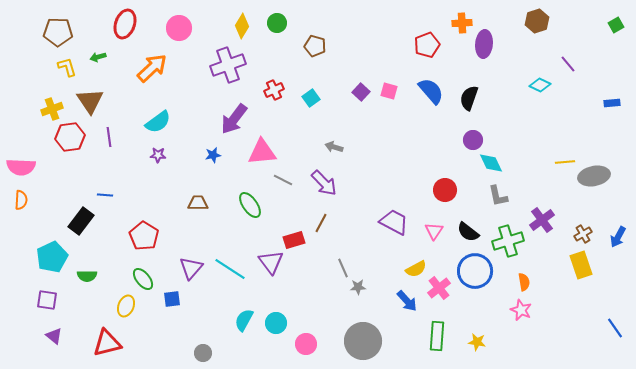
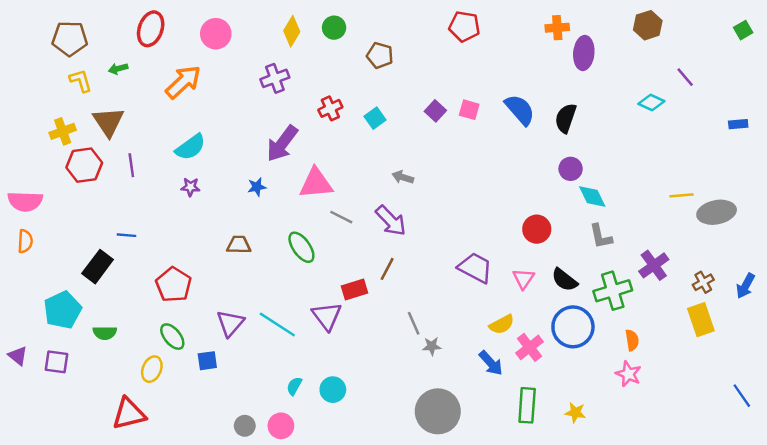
red pentagon: (427, 45) -> (464, 26), moved, turned 30
purple cross: (228, 65) -> (275, 78), size x0.7
cyan semicircle: (244, 320) -> (294, 386), size x0.7
purple triangle: (54, 336) -> (18, 356), moved
pink circle: (306, 344) -> (281, 426), moved

